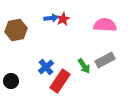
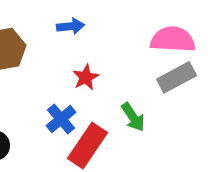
red star: (63, 19) -> (86, 77), moved
gray rectangle: (105, 60) -> (177, 77), moved

